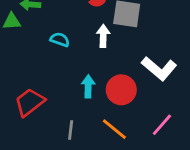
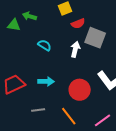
cyan arrow: (88, 86) -> (46, 81), moved, turned 77
gray line: (71, 130) -> (38, 110), turned 64

